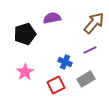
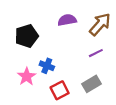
purple semicircle: (52, 18) -> (67, 20), moved
blue cross: (65, 62) -> (47, 66), moved

